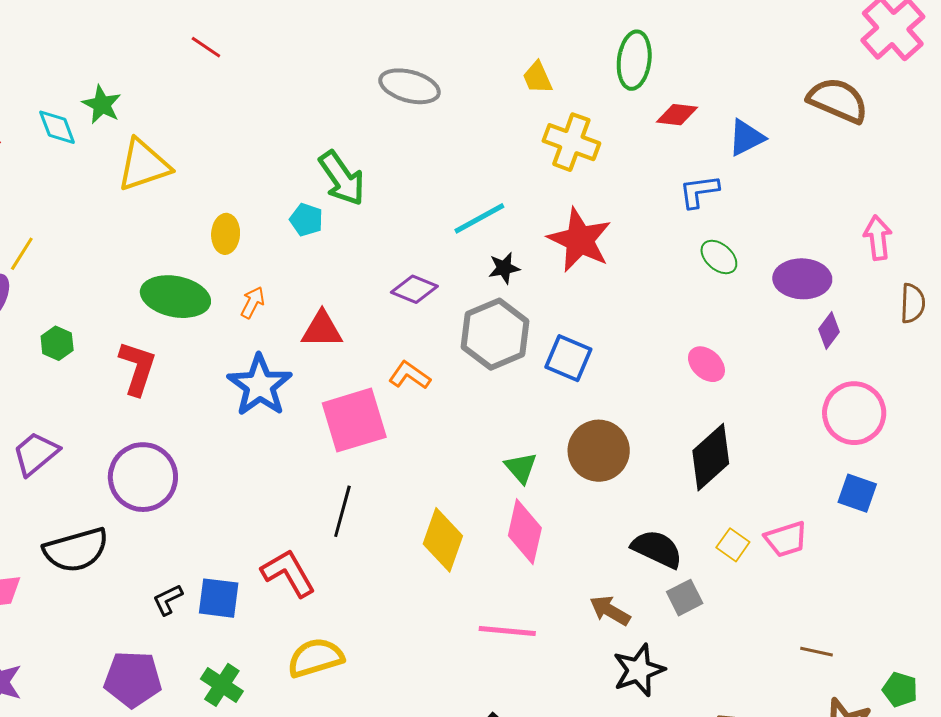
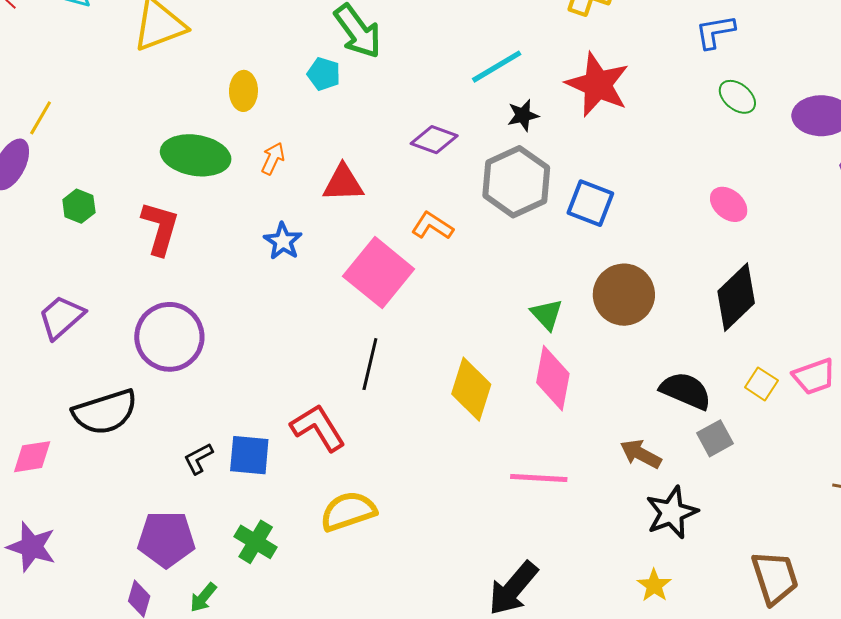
blue star: (260, 385) -> (283, 241), size x0.6
pink square: (354, 420) -> (379, 273), turned -32

